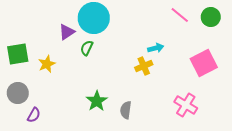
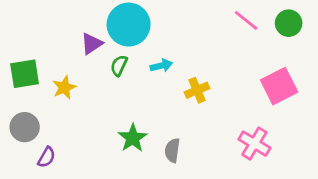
cyan arrow: (156, 48) -> (161, 66), moved

